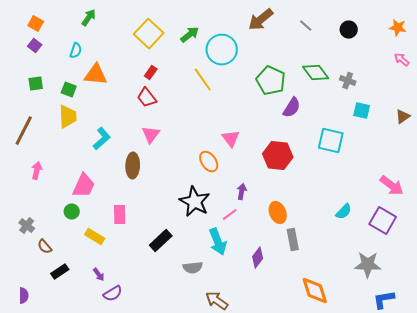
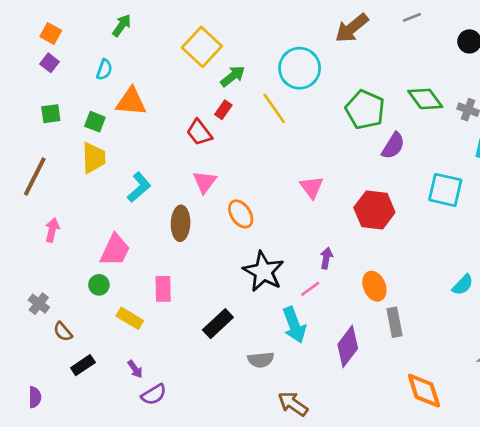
gray line: (306, 26) -> (412, 17), moved, turned -64
green arrow: (190, 35) -> (233, 76), moved
red rectangle: (151, 73) -> (223, 110), moved
orange ellipse: (209, 162) -> (241, 214), moved
purple diamond: (258, 258) -> (348, 346), size x1.4

